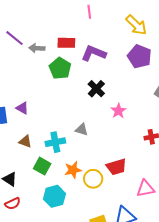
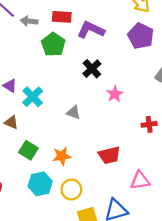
cyan cross: (55, 142) -> (33, 97), moved, turned -36
yellow circle: (93, 179) -> (71, 189), moved

